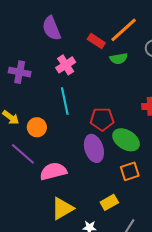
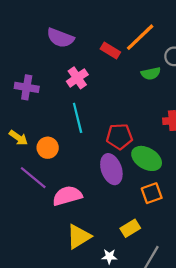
purple semicircle: (51, 28) -> (60, 38), turned -45
green semicircle: (119, 59) -> (151, 73), moved

